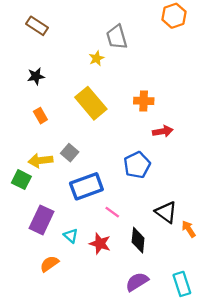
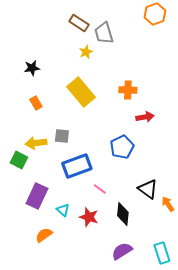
brown rectangle: (37, 26) -> (79, 23), moved
gray square: (70, 153) -> (62, 136), turned -35

